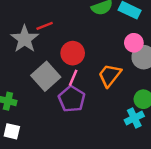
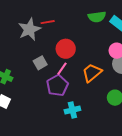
gray square: (46, 76) -> (40, 63), size x0.6
cyan cross: (134, 118) -> (72, 110), moved

